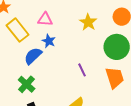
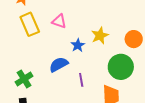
blue star: (49, 41) -> (78, 45), moved
blue semicircle: (33, 56) -> (59, 64), moved

